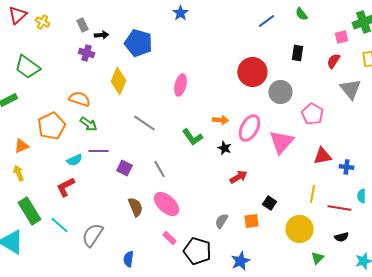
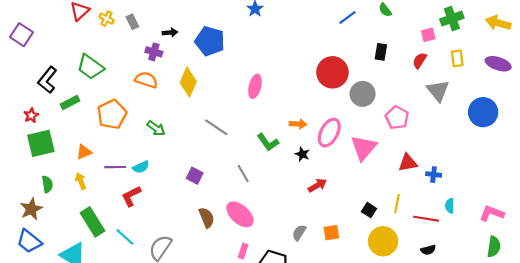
gray rectangle: (82, 25) -> (132, 22), moved
orange semicircle: (79, 99) -> (146, 80), moved
orange pentagon: (51, 126) -> (112, 114), moved
purple line: (98, 151) -> (115, 167), moved
gray line: (159, 169) -> (243, 173), moved
black square: (269, 203) -> (369, 210), moved
pink rectangle: (169, 238) -> (243, 251), turned 64

